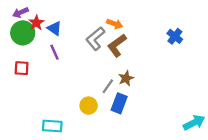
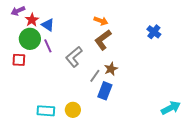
green circle: (23, 33) -> (30, 39), moved
gray L-shape: (95, 39) -> (74, 57), moved
yellow circle: (89, 106) -> (73, 110), moved

